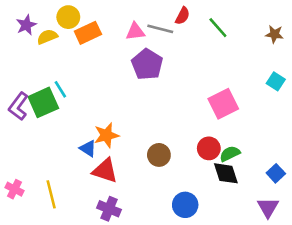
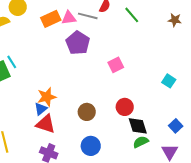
orange rectangle: (88, 33) -> (51, 19), moved
cyan square: (276, 81) -> (169, 81), moved
pink square: (223, 104) -> (116, 65), moved, size x0.7
blue triangle: (88, 148) -> (41, 109), moved, turned 48
green semicircle: (230, 154) -> (141, 142), moved
blue circle: (185, 205) -> (91, 146), moved

